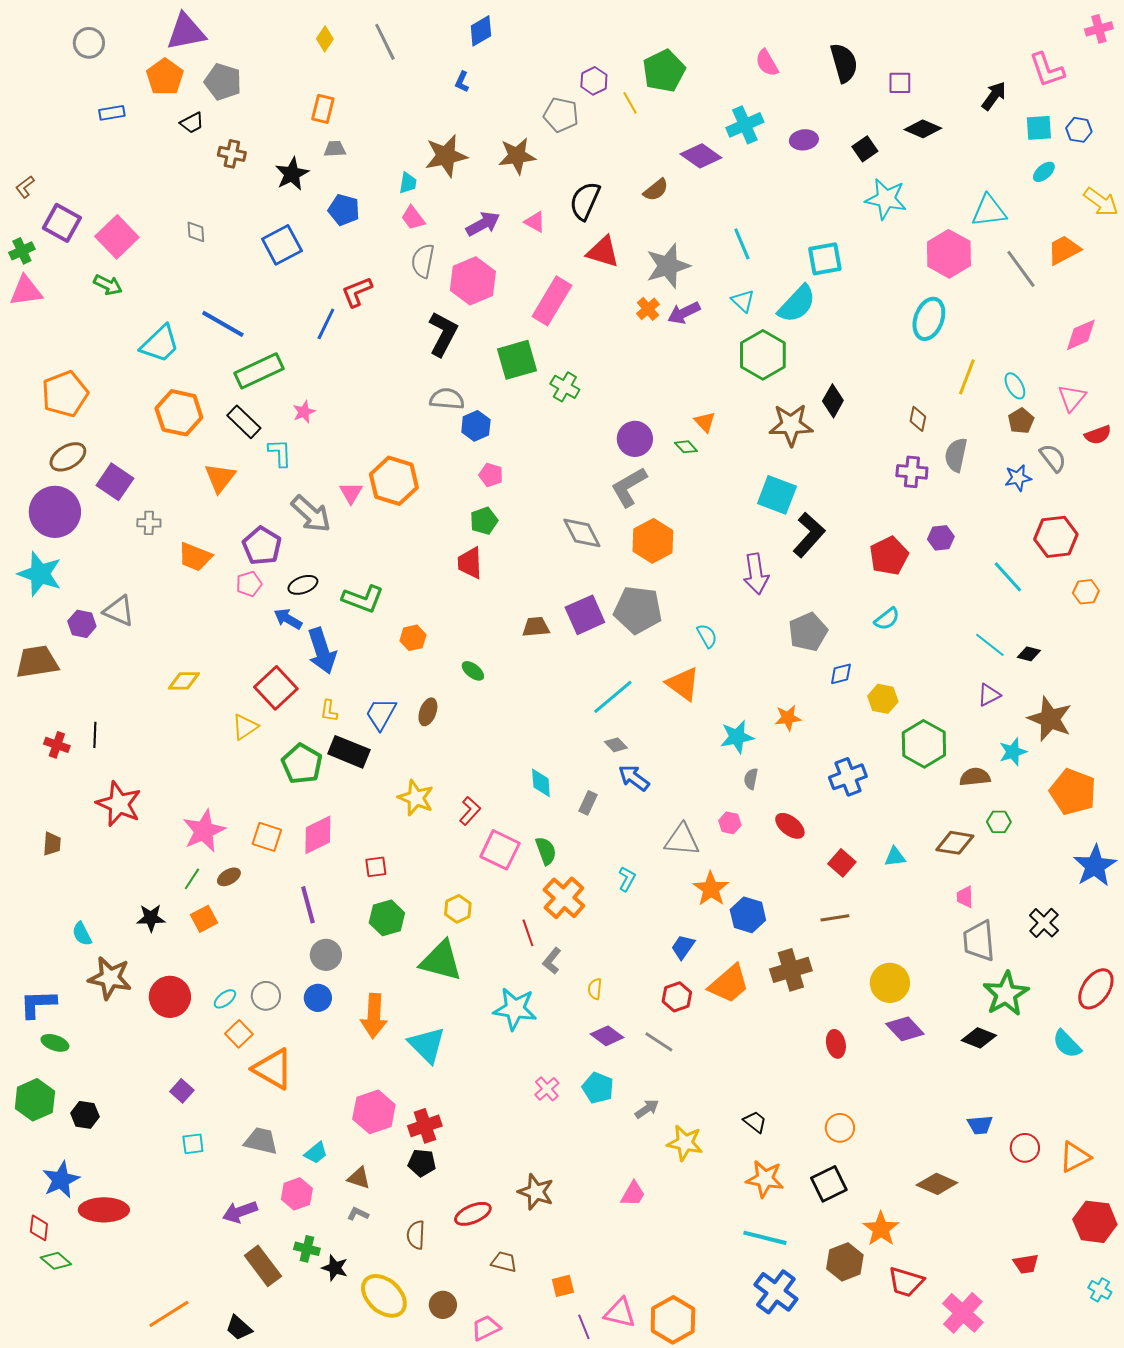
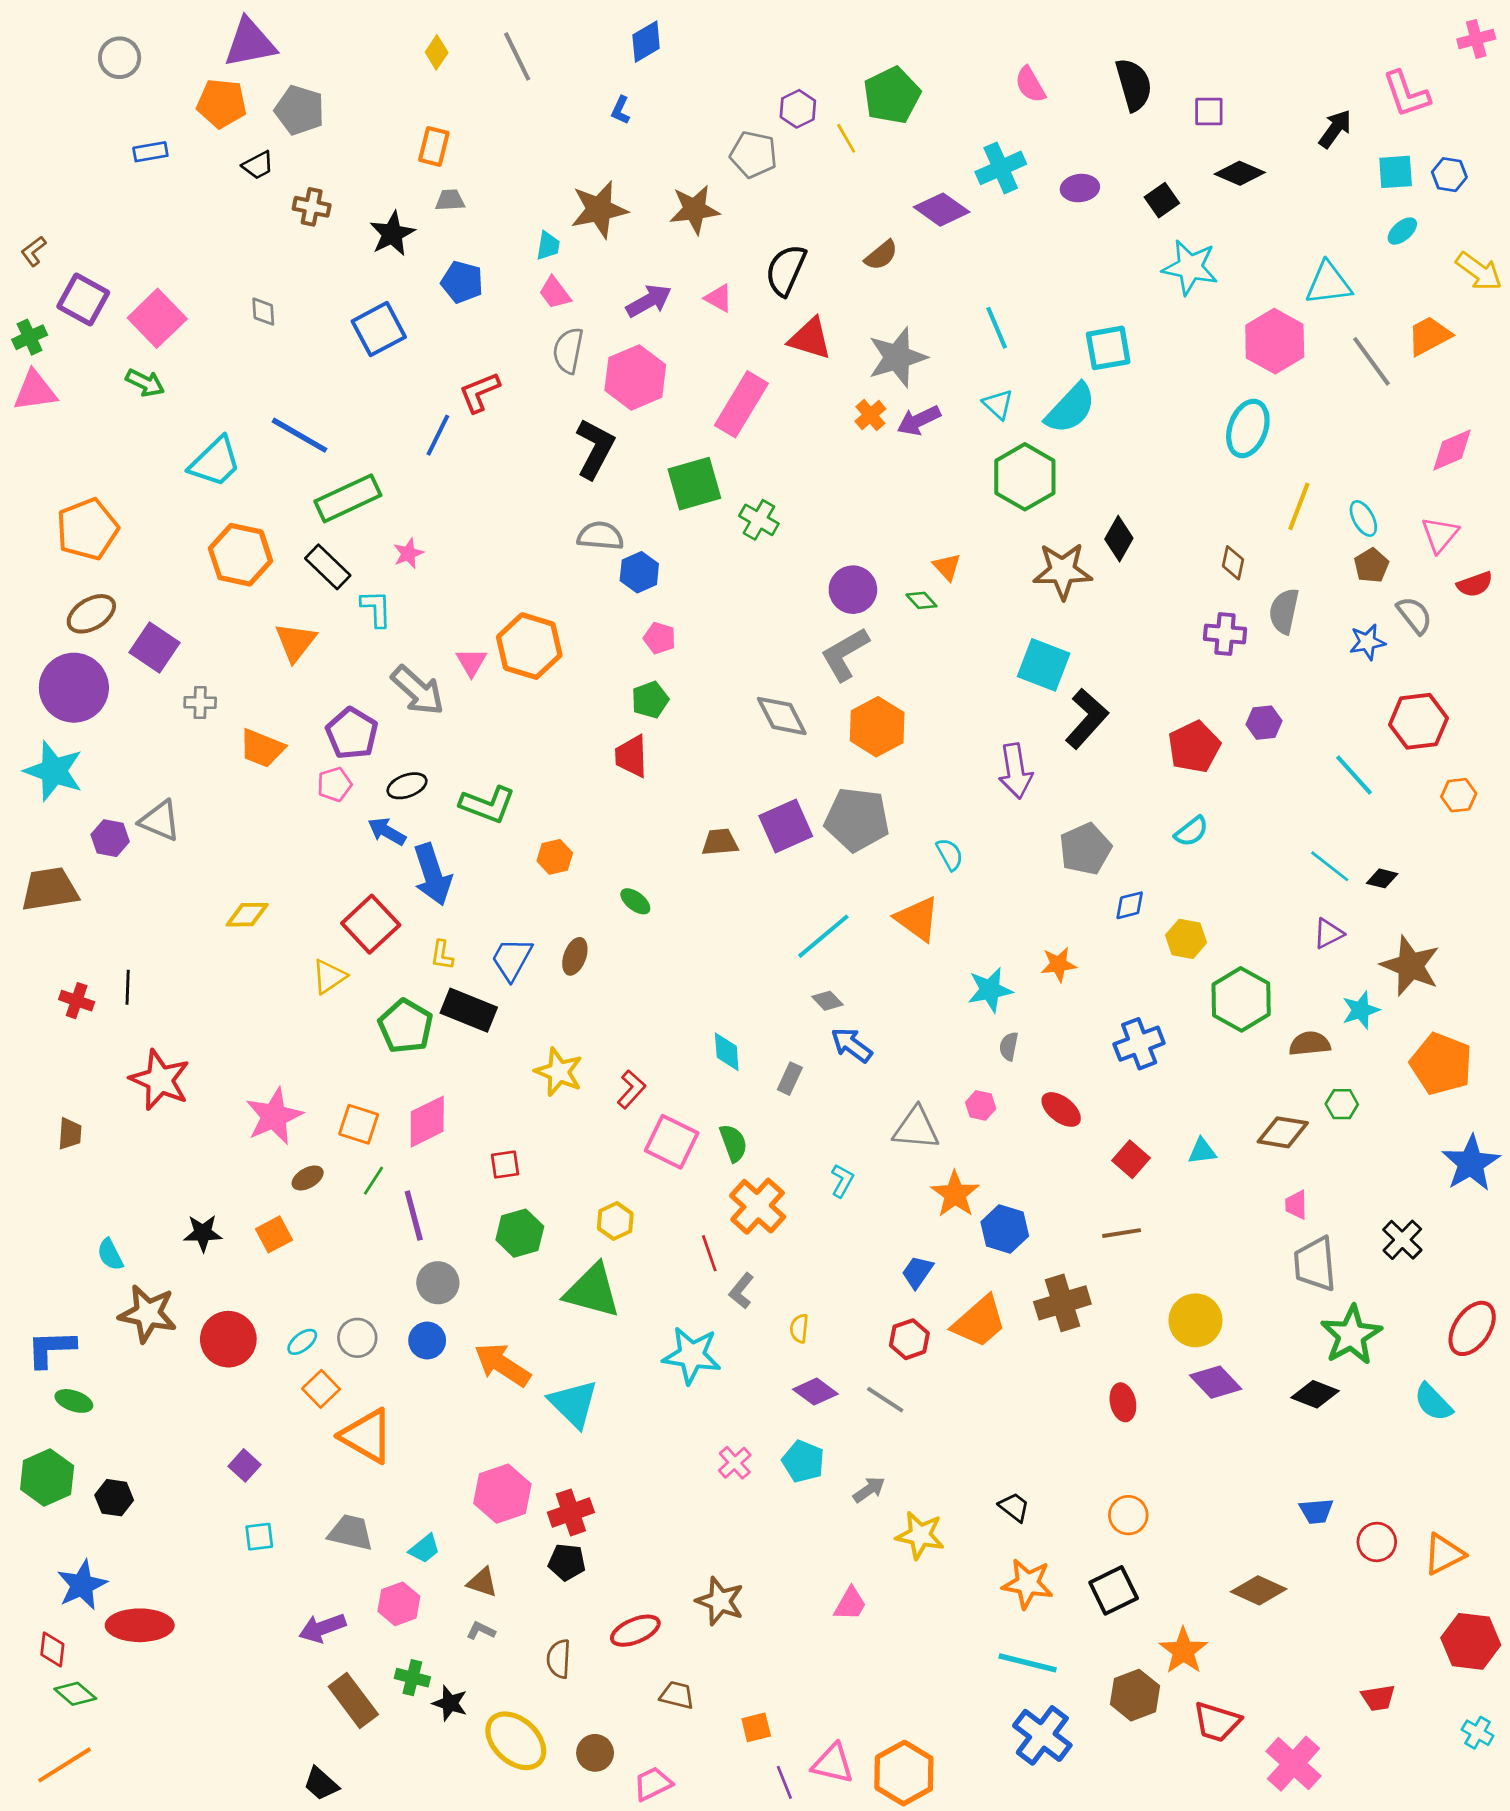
orange pentagon: (165, 77) -> (222, 103), turned -30
green line: (192, 879) -> (373, 1181), moved
orange arrow: (374, 1016) -> (502, 1365), turned 120
orange line: (169, 1314) -> (64, 1765), moved

